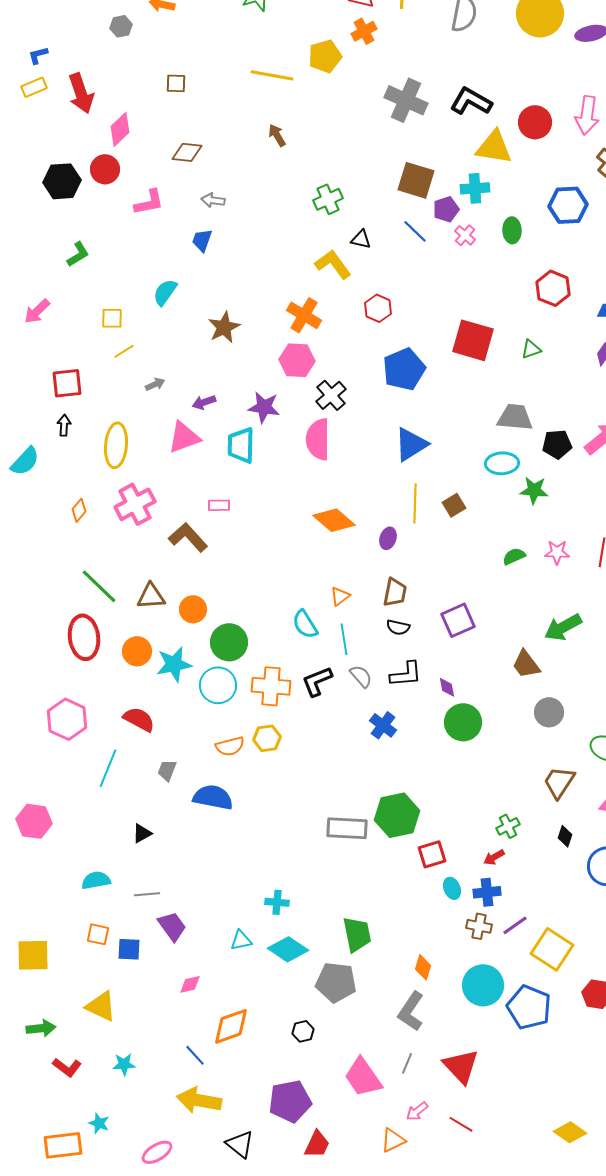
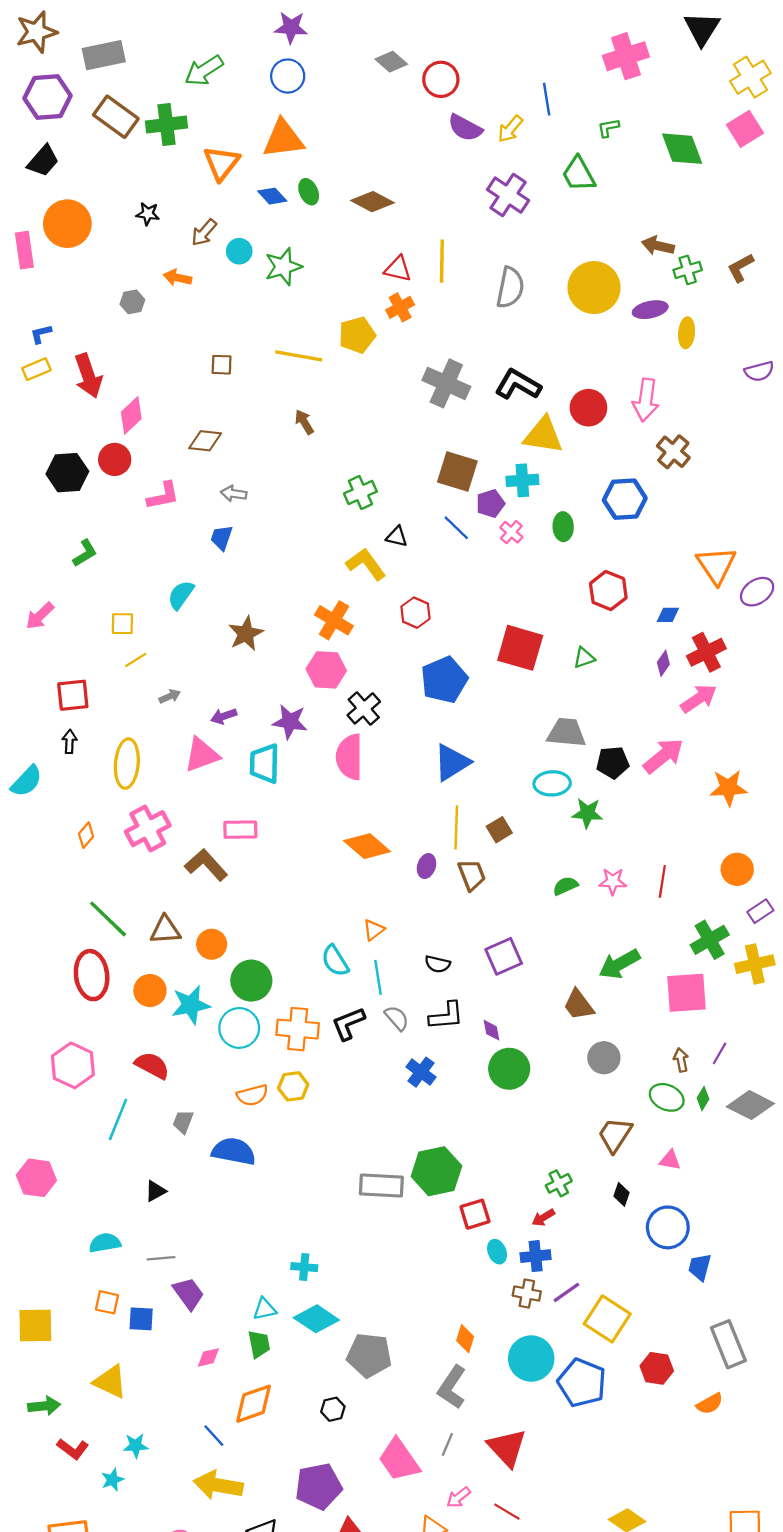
brown square: (176, 83) -> (222, 365), moved
pink rectangle: (219, 505) -> (240, 830), size x1.4
brown trapezoid: (395, 592) -> (472, 875), moved, turned -32
green trapezoid: (357, 934) -> (259, 1344), moved, size x0.7
cyan star: (99, 1123) -> (113, 1480), moved, turned 30

